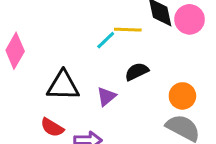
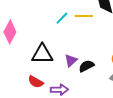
cyan line: (106, 40) -> (62, 18), moved
black semicircle: (137, 72) -> (86, 66), moved

